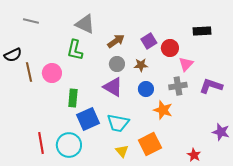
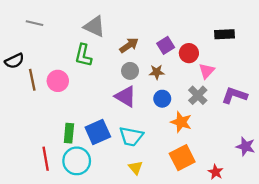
gray cross: (178, 86) -> (198, 95), turned -36
green rectangle: (73, 98) -> (69, 133), moved
orange square: (150, 144) -> (182, 158), moved

